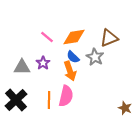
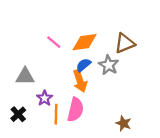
blue semicircle: (73, 57) -> (83, 65), turned 96
purple star: (43, 63) -> (45, 98), moved
black cross: (16, 100) -> (18, 114), size x0.6
brown star: (125, 108) -> (123, 123), moved

